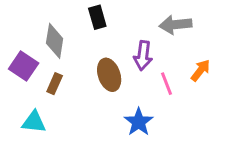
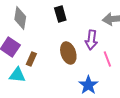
gray diamond: (55, 41) -> (20, 18), moved
cyan triangle: (34, 122) -> (17, 75), moved

